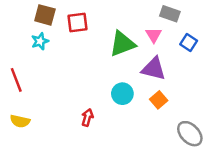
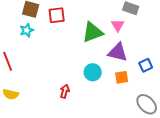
blue square: (189, 42) -> (146, 65), moved, turned 32
orange square: (159, 100) -> (122, 77), turned 32

